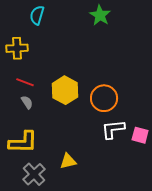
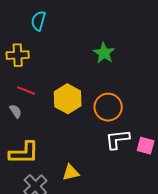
green star: (100, 15) -> (104, 53), moved
gray semicircle: (27, 102) -> (16, 111), moved

